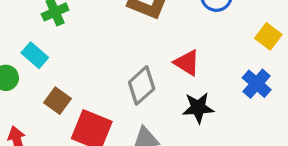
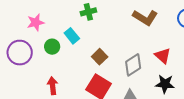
brown square: (57, 101) -> (100, 57), moved

